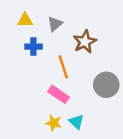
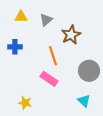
blue cross: (33, 47) -> (15, 47), moved
cyan triangle: (76, 122) -> (84, 101), moved
yellow star: (54, 123) -> (25, 103), moved

